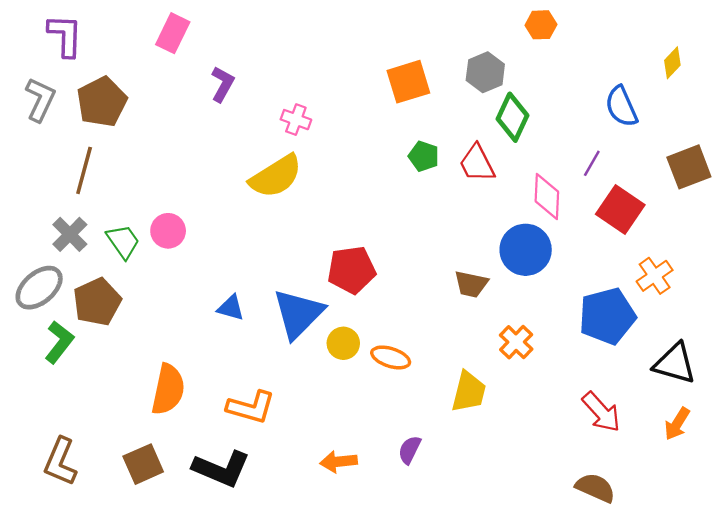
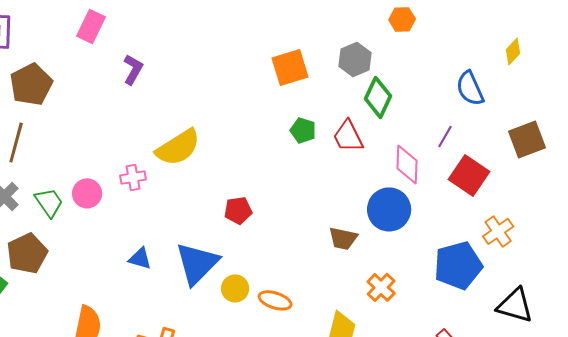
pink cross: (296, 120) -> (133, 177), moved, turned -30
red pentagon: (352, 270) -> (238, 210), moved, size x0.7

